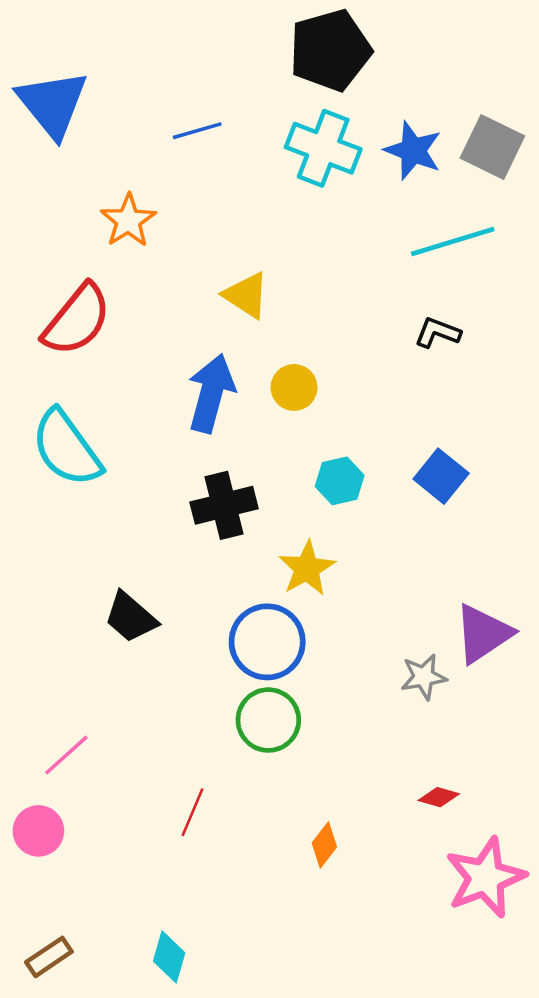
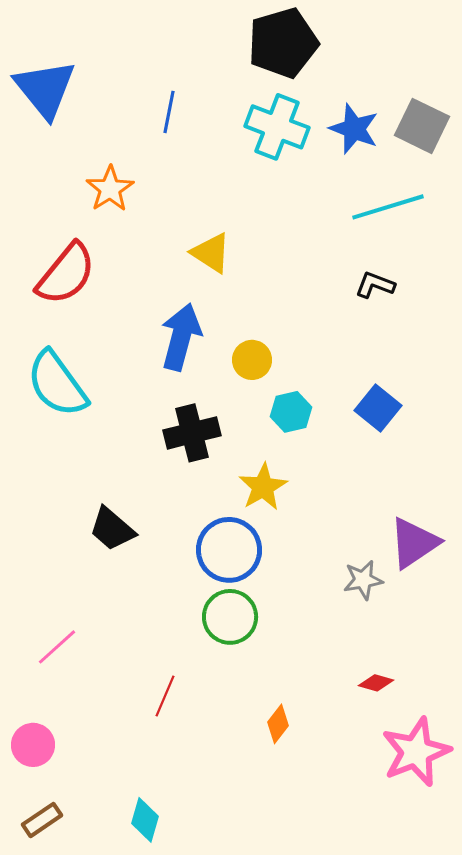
blue line: (197, 131) -> (169, 112), turned -63
yellow circle: (294, 387) -> (252, 360), moved
pink circle: (38, 831) -> (33, 745), moved

